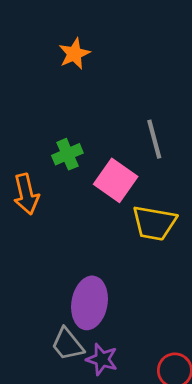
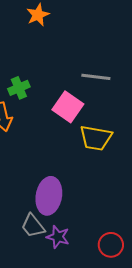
gray line: (154, 139) -> (96, 77), turned -68
green cross: (67, 154) -> (19, 88), moved

